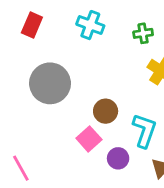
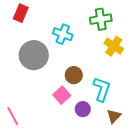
cyan cross: (90, 25) -> (63, 34), moved
green cross: (143, 33) -> (101, 19), size x1.5

